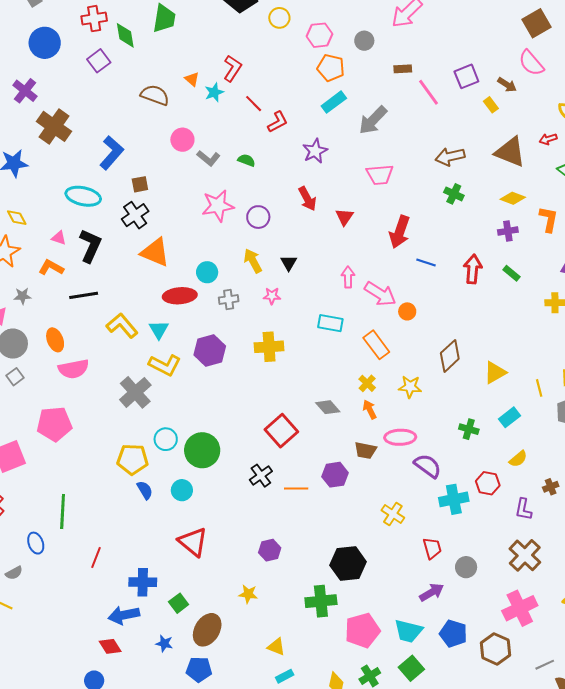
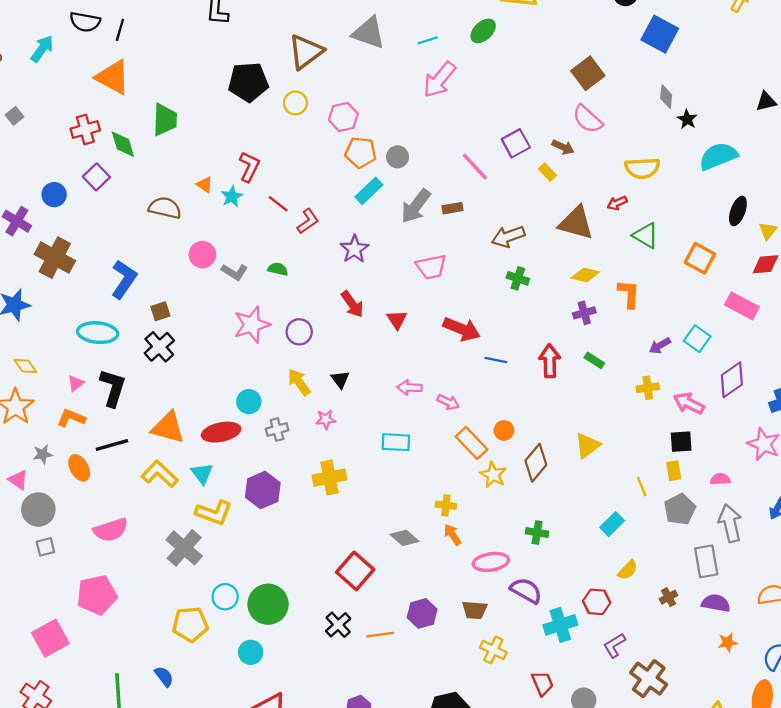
gray circle: (364, 41) -> (398, 157), moved
blue circle: (45, 43) -> (54, 195), moved, size x0.7
brown rectangle: (403, 69) -> (453, 208), moved
red arrow: (400, 232) -> (462, 329), turned -80
pink triangle: (59, 238) -> (76, 383), turned -49
orange triangle: (155, 252) -> (168, 428), moved
pink arrow: (348, 277) -> (409, 387), turned -80
pink arrow: (380, 294) -> (448, 402), size x0.6
orange circle: (407, 311) -> (504, 430), moved
orange ellipse: (55, 340) -> (79, 468), moved
orange rectangle: (376, 345) -> (472, 443), moved
yellow triangle: (495, 372) -> (587, 446), moved
gray square: (15, 377) -> (45, 547), turned 30
yellow cross: (367, 383) -> (446, 505), turned -30
yellow star: (410, 387) -> (493, 475), moved, turned 30
green cross: (469, 429) -> (537, 533), moved
brown trapezoid: (365, 450) -> (475, 610), moved
blue semicircle: (145, 490) -> (164, 676), moved
purple L-shape: (523, 509) -> (614, 645), moved, turned 55

